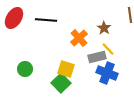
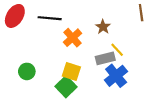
brown star: (104, 28) -> (103, 27), moved
orange cross: (79, 38) -> (73, 38), moved
blue cross: (107, 73) -> (116, 76), turned 30

